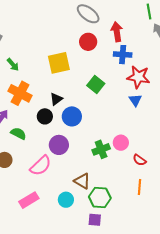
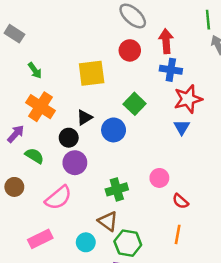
red star: (138, 77) -> (188, 99), turned -30
blue circle: (72, 116) -> (114, 130), moved
purple circle: (59, 145) -> (75, 163), moved
green cross: (101, 149) -> (117, 189), moved

